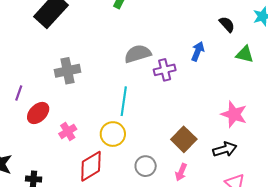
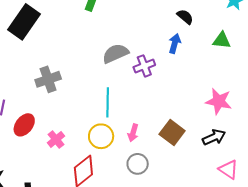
black semicircle: (227, 24) -> (185, 17), moved
pink arrow: (181, 172) -> (133, 133), moved

